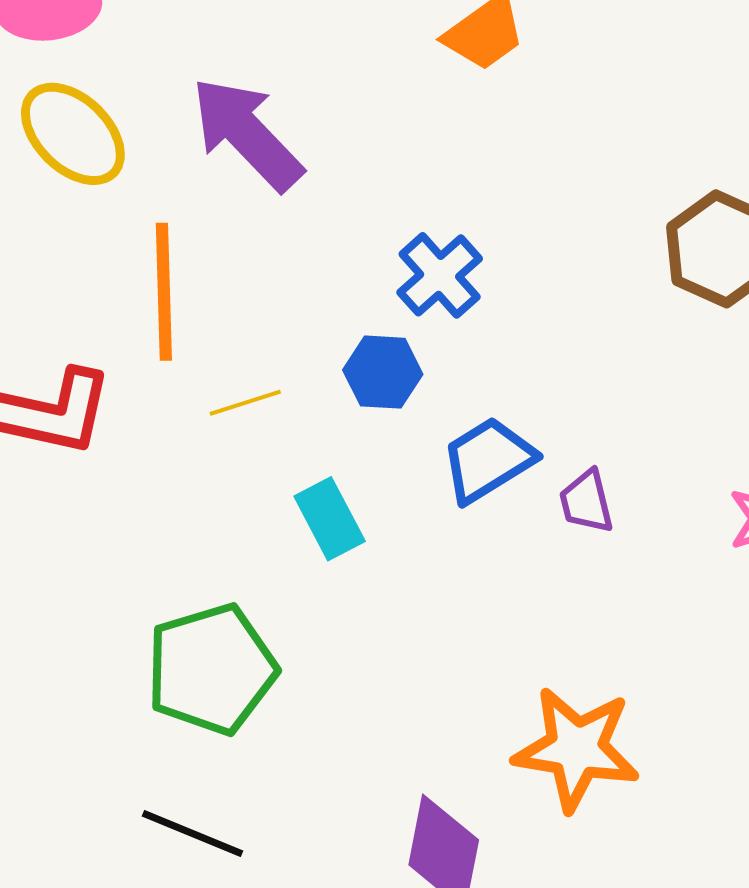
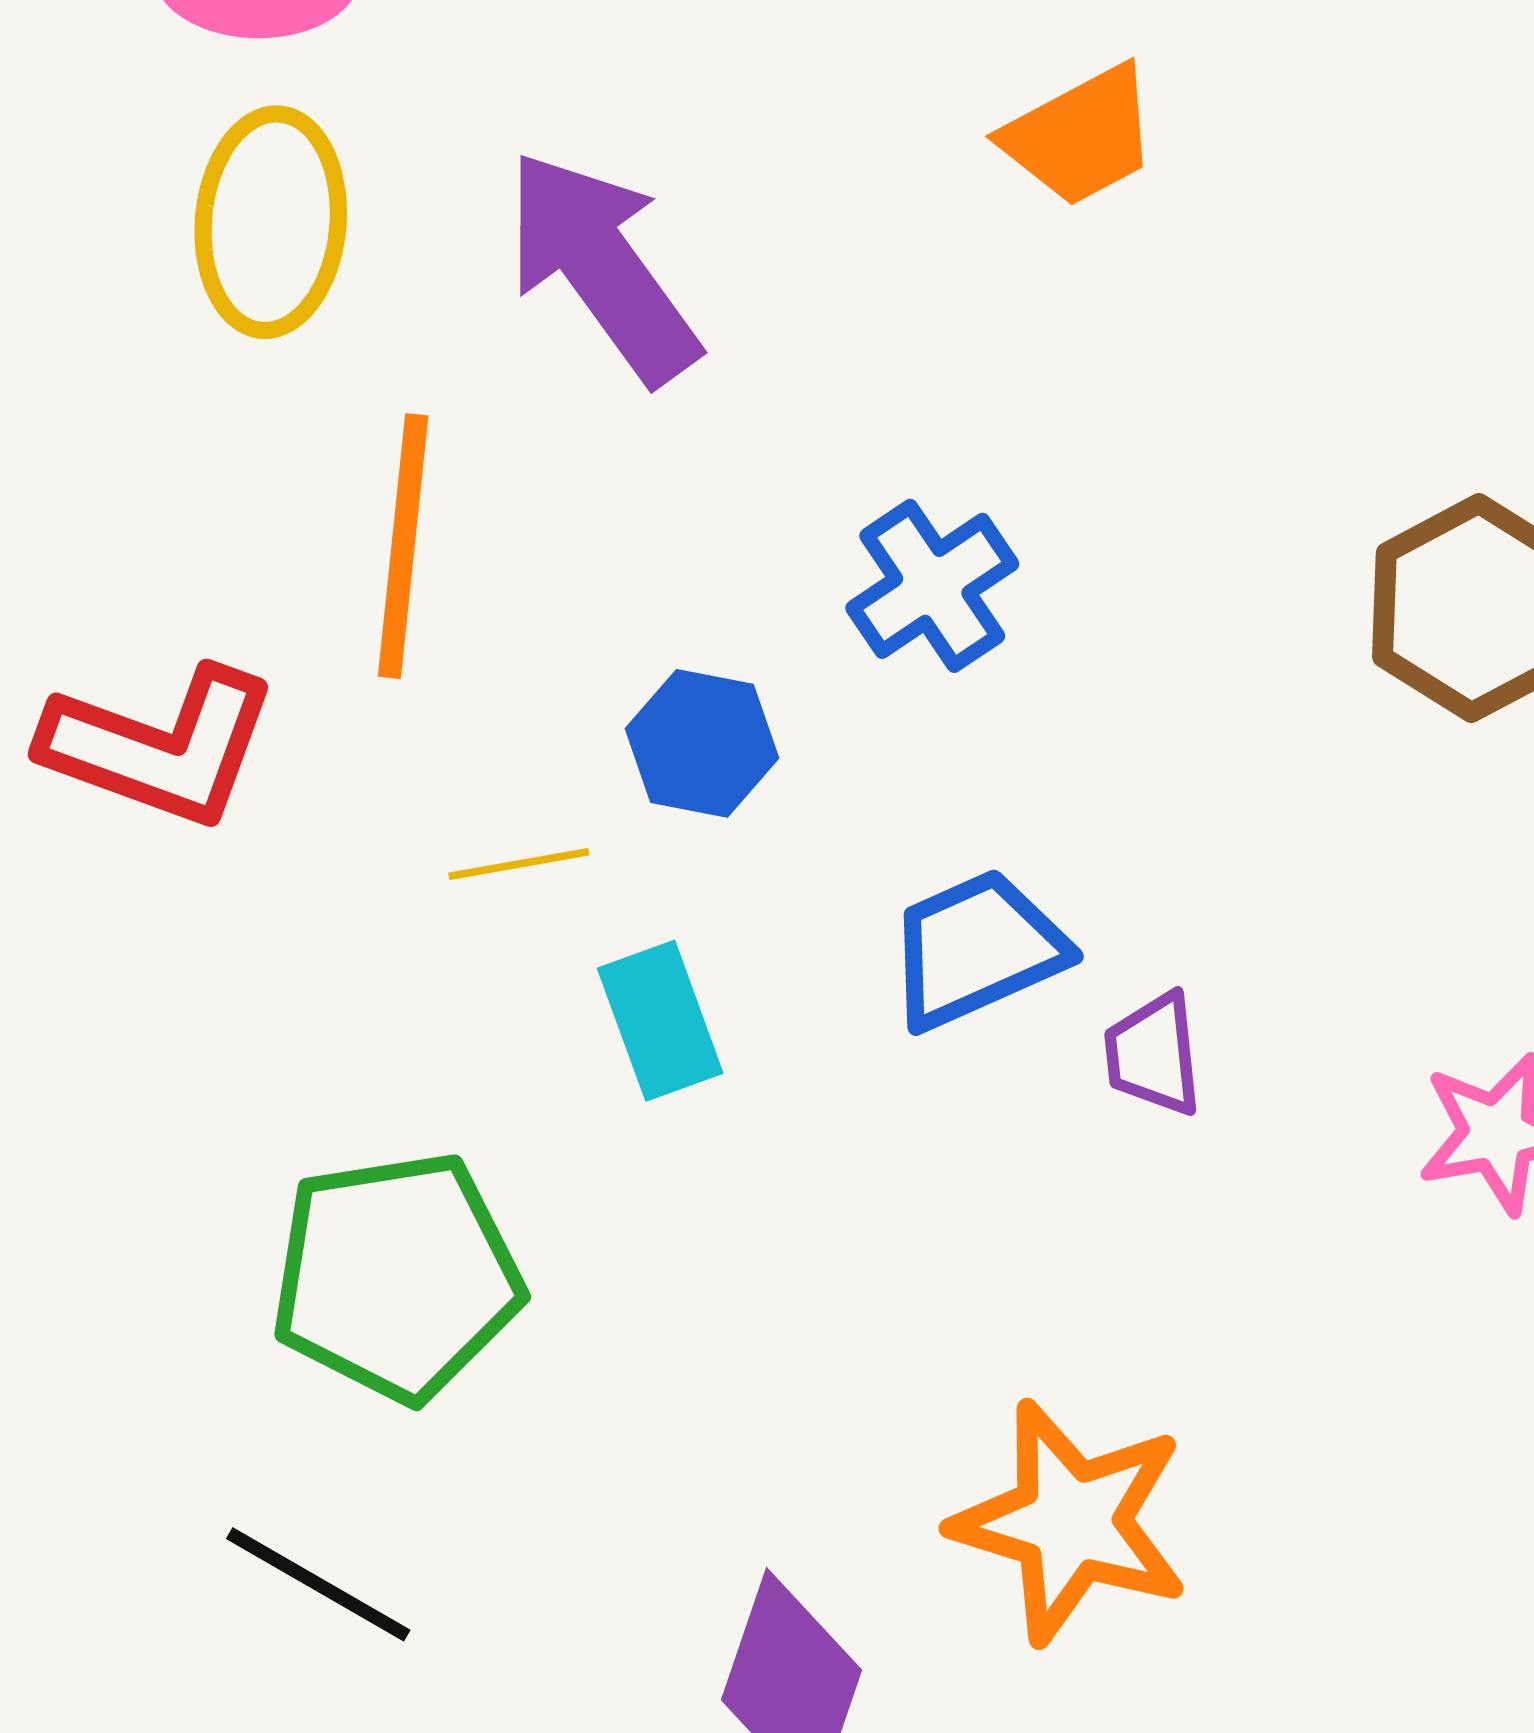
yellow ellipse: (73, 134) -> (271, 222), turned 43
blue hexagon: (383, 372) -> (702, 743), moved
yellow line: (245, 403) -> (519, 864), moved

